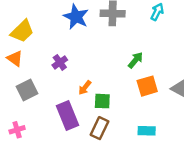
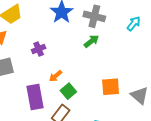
green arrow: (136, 60) -> (91, 41), moved
green square: (102, 101) -> (68, 91), turned 35

